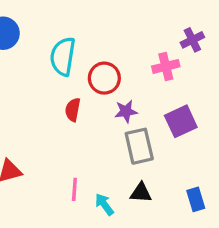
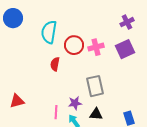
pink cross: (166, 66) -> (96, 47), moved
purple star: (126, 111) -> (75, 103), moved
purple square: (181, 121) -> (125, 49), moved

